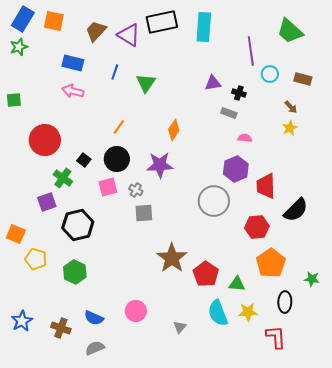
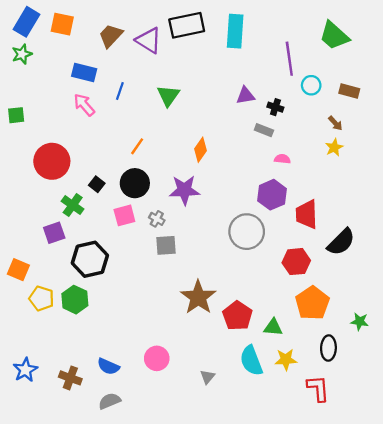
blue line: (115, 72) -> (120, 91), moved
pink arrow: (73, 91) -> (84, 105), turned 35
green hexagon: (75, 272) -> (75, 300), moved

